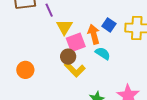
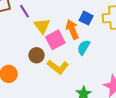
cyan semicircle: (103, 53) -> (84, 47), turned -84
brown circle: (68, 57) -> (36, 55), moved

